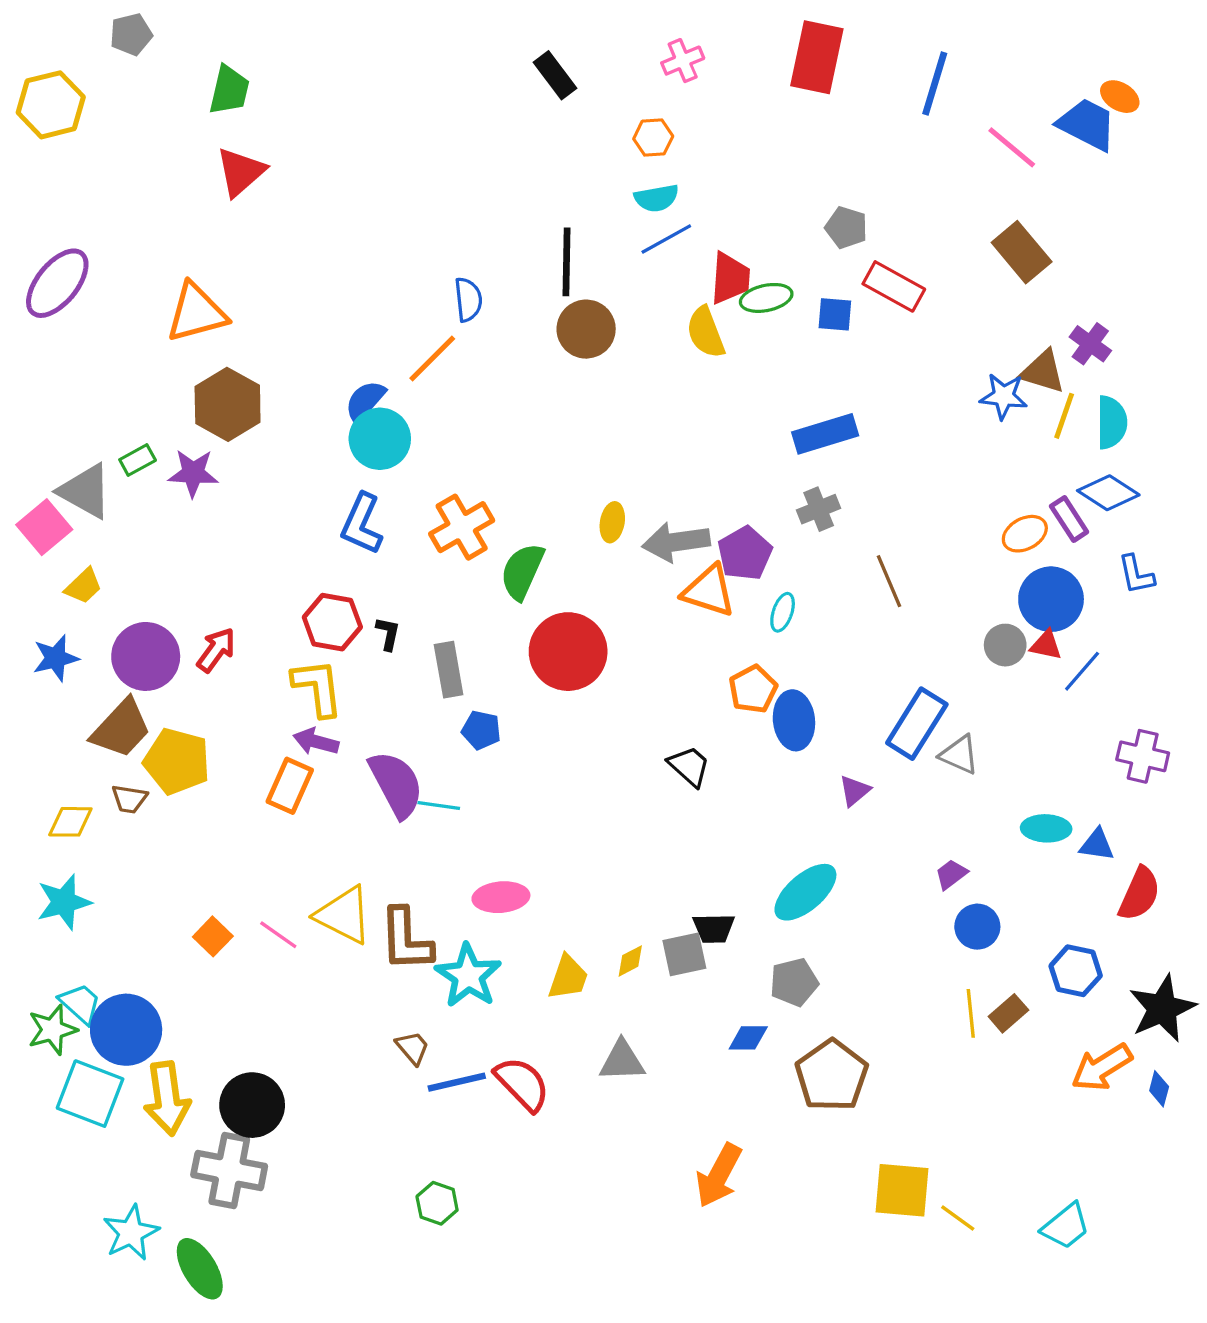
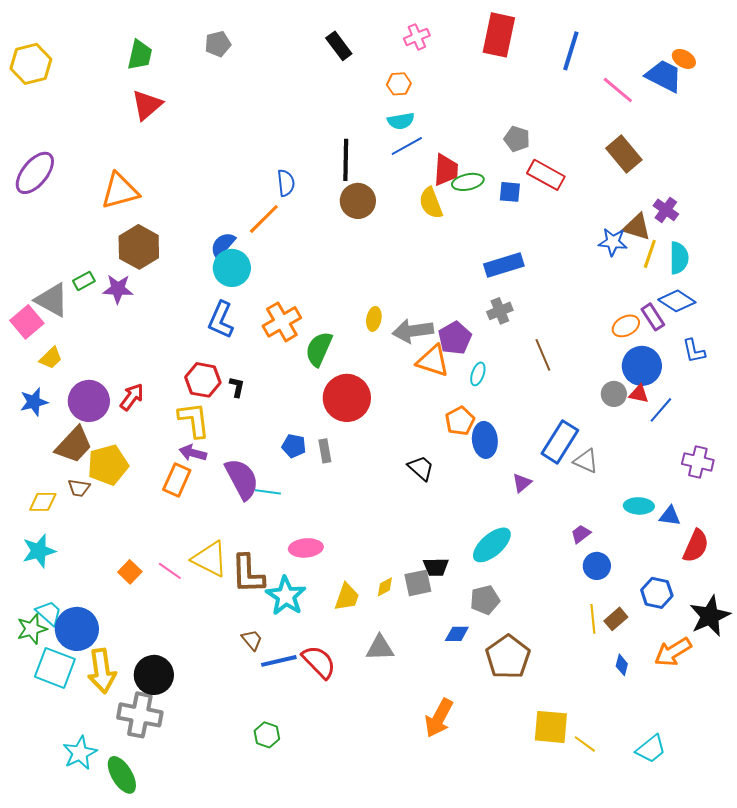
gray pentagon: (131, 34) -> (218, 44), moved
gray rectangle: (449, 670) -> (325, 451), moved, size x0.7
yellow pentagon: (177, 761) -> (108, 465), turned -30
blue diamond: (1159, 1089) -> (622, 665), moved

